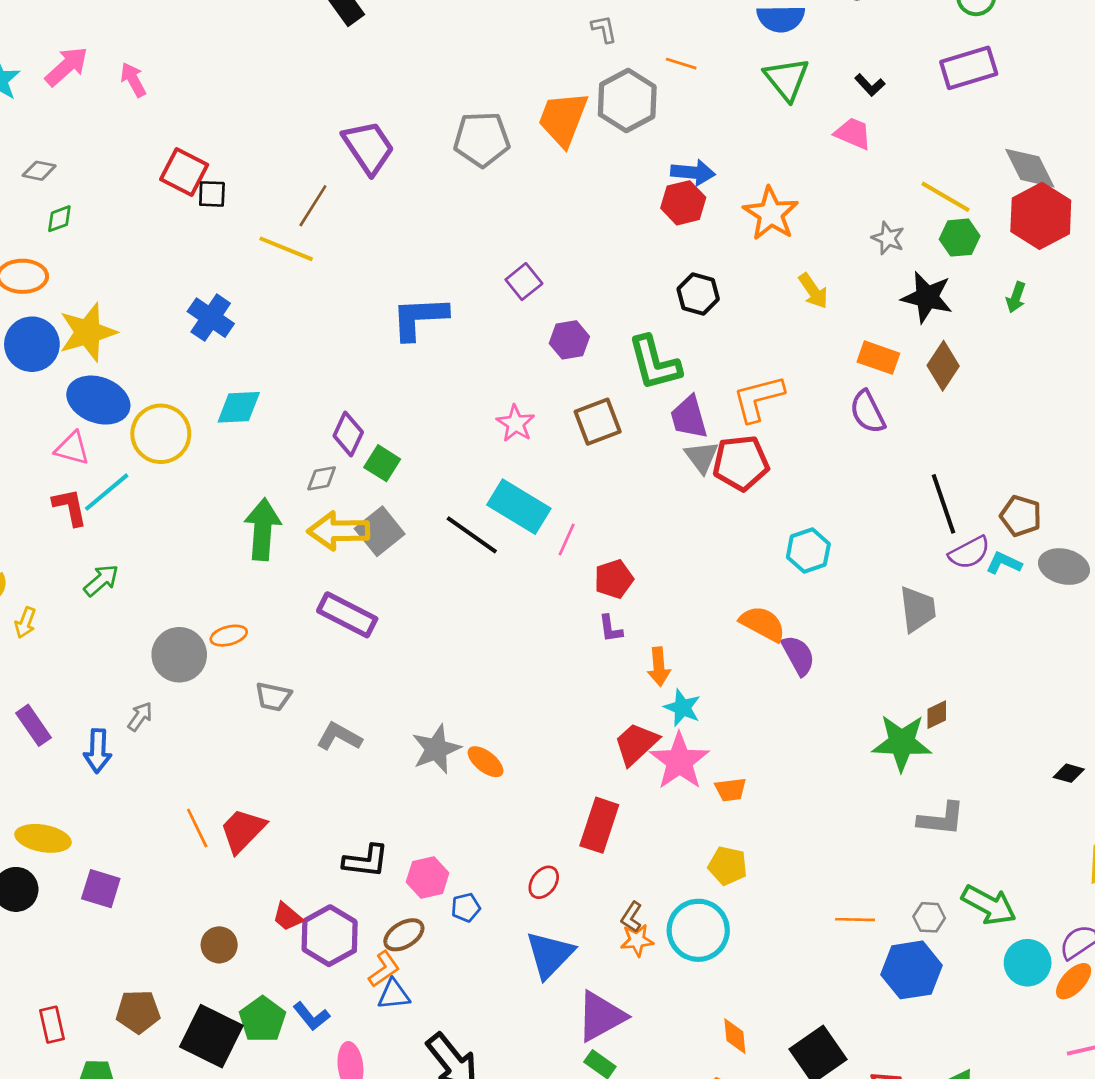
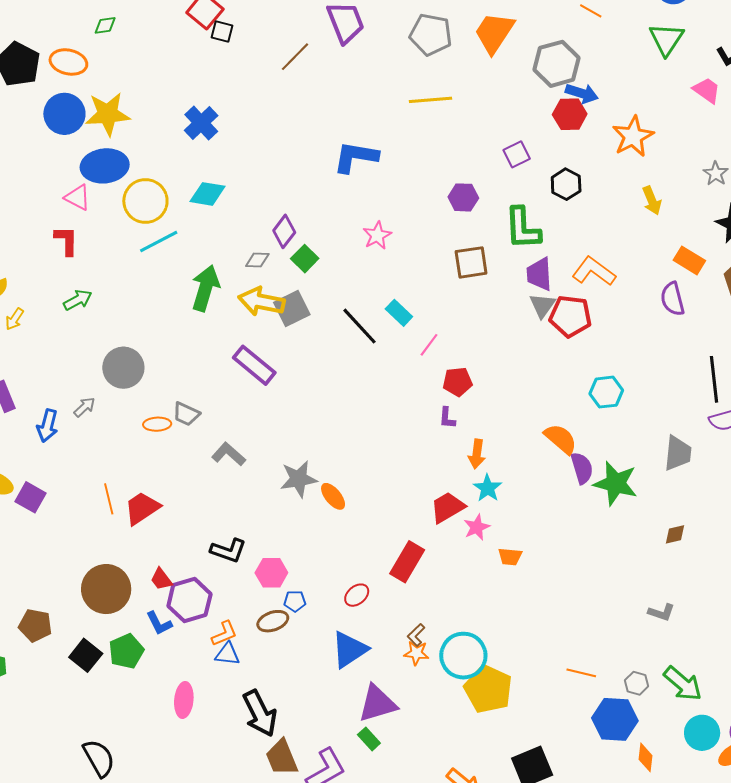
gray hexagon: (627, 101) -> (557, 64), moved
yellow line: (286, 249) -> (430, 100), moved, turned -39
purple square: (524, 282) -> (517, 154), moved
orange L-shape: (758, 398) -> (594, 271), turned 39
blue ellipse: (98, 400) -> (105, 166), turned -39
pink star: (516, 423) -> (377, 235), moved
cyan line: (107, 492) -> (159, 241), moved
cyan rectangle: (519, 507) -> (399, 313), size x0.6
orange ellipse: (229, 636) -> (157, 424), moved
green star: (902, 743) -> (616, 483), moved
pink star: (679, 761) -> (477, 527), size x0.6
gray L-shape: (941, 819) -> (661, 612), size x0.7
yellow pentagon: (728, 866) -> (488, 689), moved, size x1.6
purple square: (101, 889) -> (31, 497), moved
brown ellipse: (404, 935) -> (273, 621), moved
brown circle: (219, 945) -> (106, 589), size x1.8
blue L-shape: (311, 1016) -> (159, 623), moved
black square: (211, 1036) -> (86, 655), size x0.7
orange diamond: (735, 1036) -> (645, 757), moved

